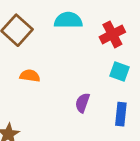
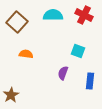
red cross: (112, 34) -> (84, 15), moved, turned -36
cyan square: (119, 71) -> (78, 51), moved

